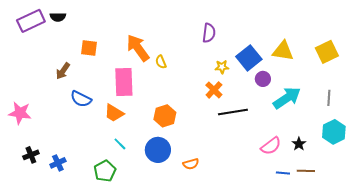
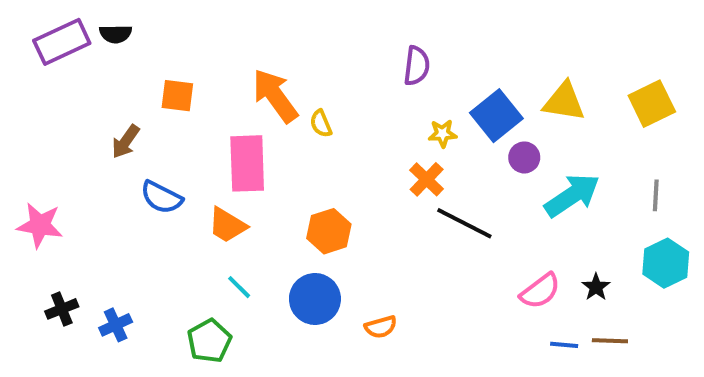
black line: (233, 112) -> (464, 223), turned 36

